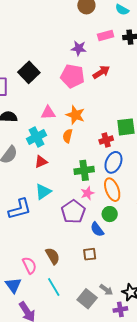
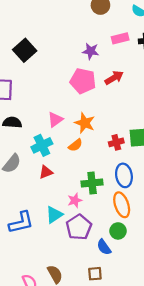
black square: (29, 72) -> (25, 50), moved
pink triangle: (48, 113) -> (55, 120), turned -35
orange semicircle: (68, 136) -> (75, 145), turned -144
red cross: (106, 140) -> (116, 142), moved
blue ellipse: (113, 162) -> (124, 175), turned -35
cyan triangle: (43, 192) -> (54, 215), moved
pink star: (87, 193) -> (75, 200), moved

